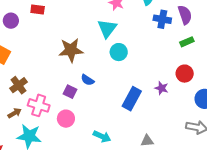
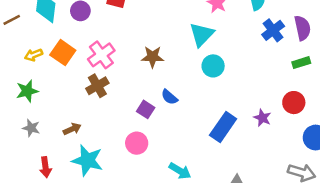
blue cross: (162, 19) -> (273, 30), turned 36
brown star: (71, 50) -> (153, 57), size x0.7
brown cross: (18, 85) -> (97, 86), moved
pink cross: (39, 105) -> (101, 55), moved, turned 30

